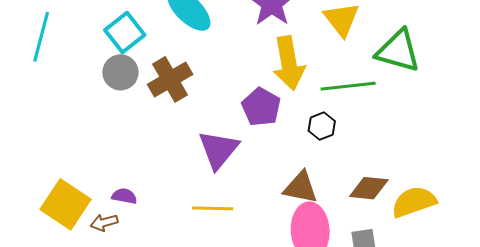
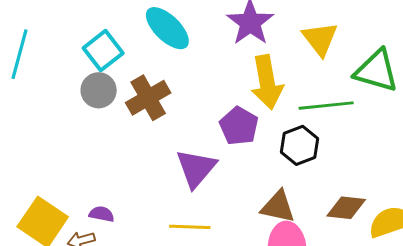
black hexagon: (322, 126) -> (299, 145), size x1.4

